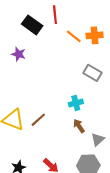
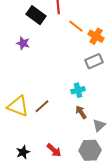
orange cross: (95, 35) -> (96, 36), moved, turned 35
gray rectangle: (92, 73) -> (94, 61), turned -54

